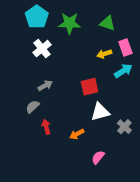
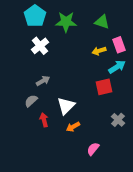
red square: (90, 87) -> (104, 87), moved
white triangle: (100, 112) -> (66, 106), moved, turned -30

